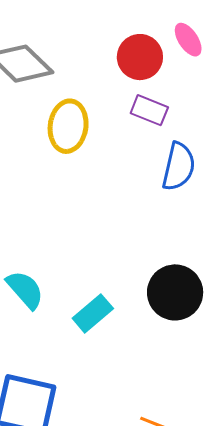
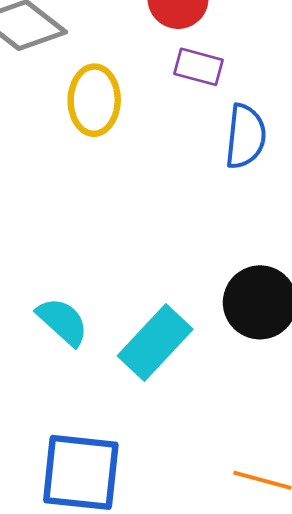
cyan rectangle: (93, 313) -> (155, 342), size x1.4

